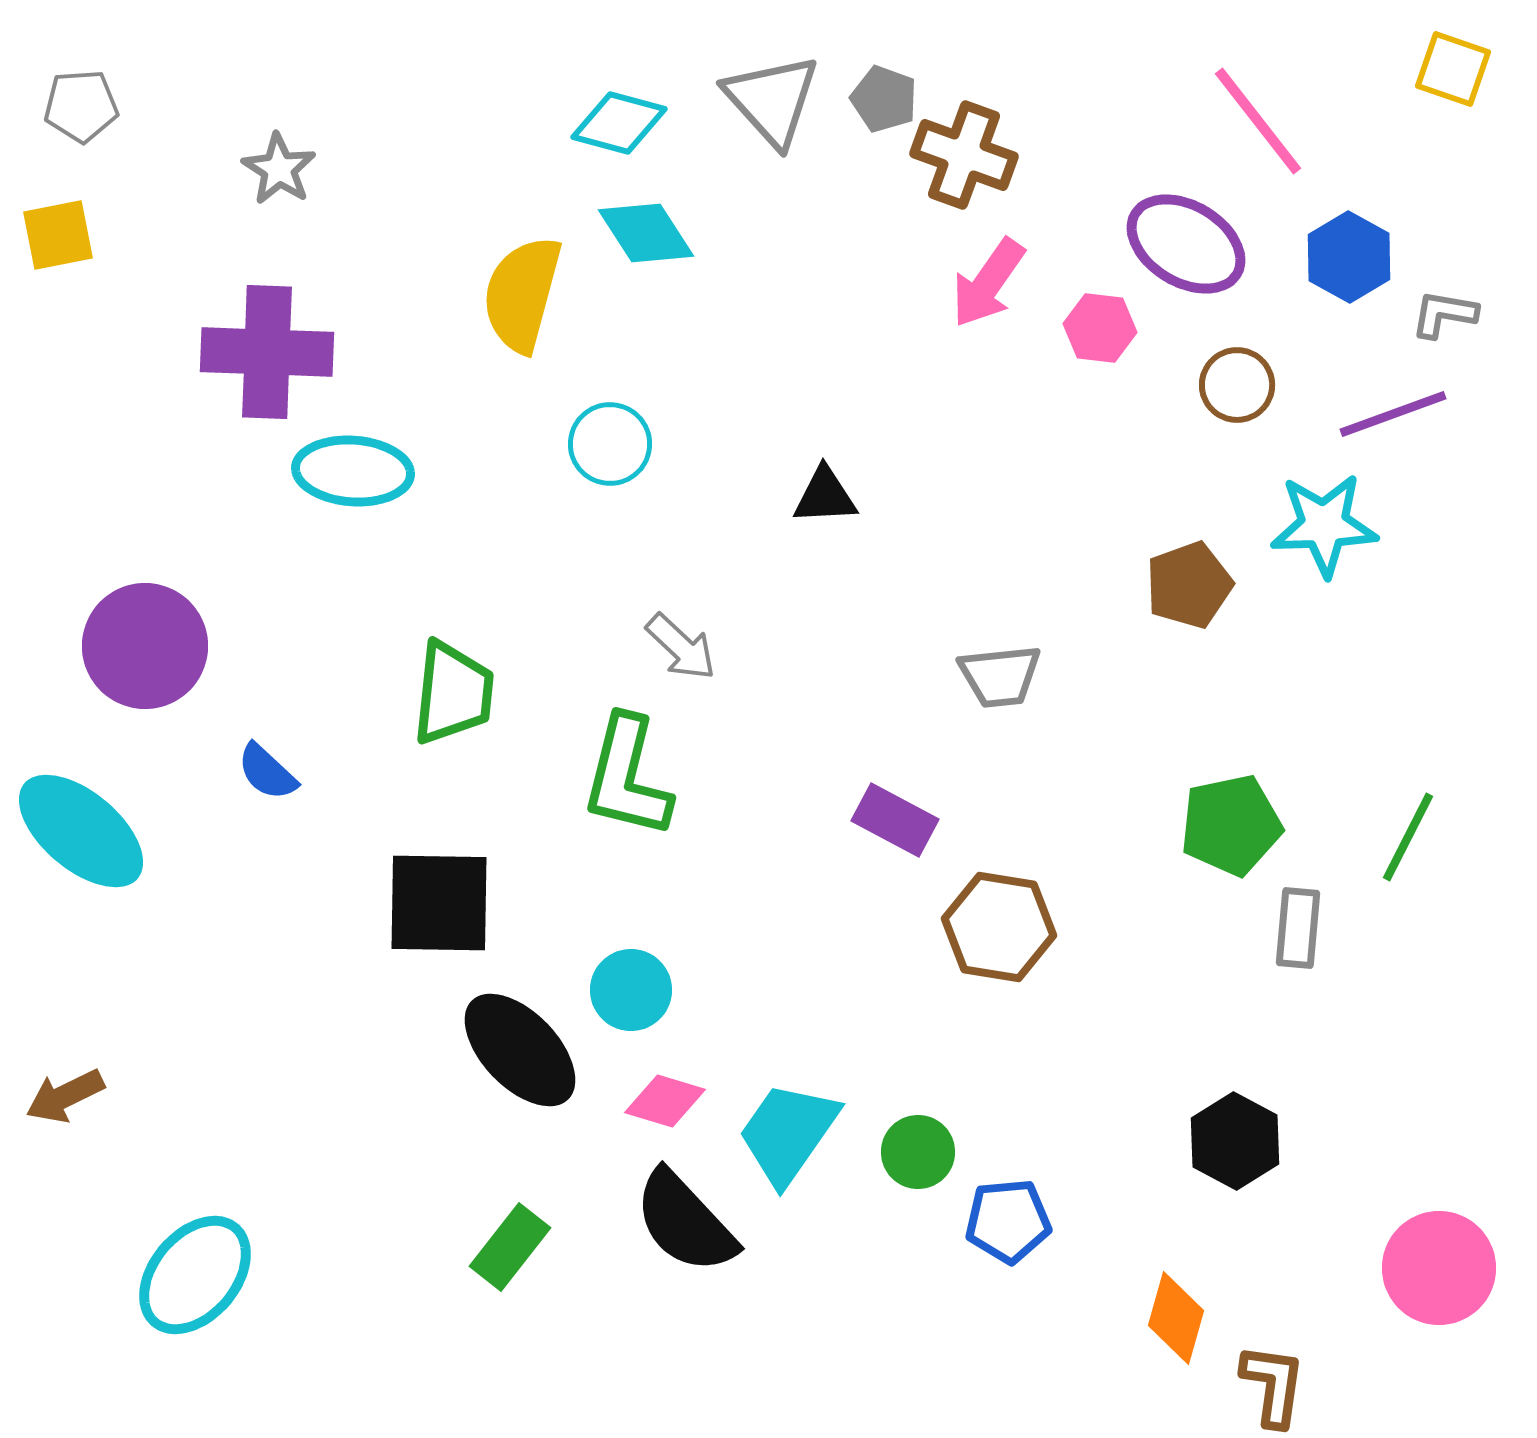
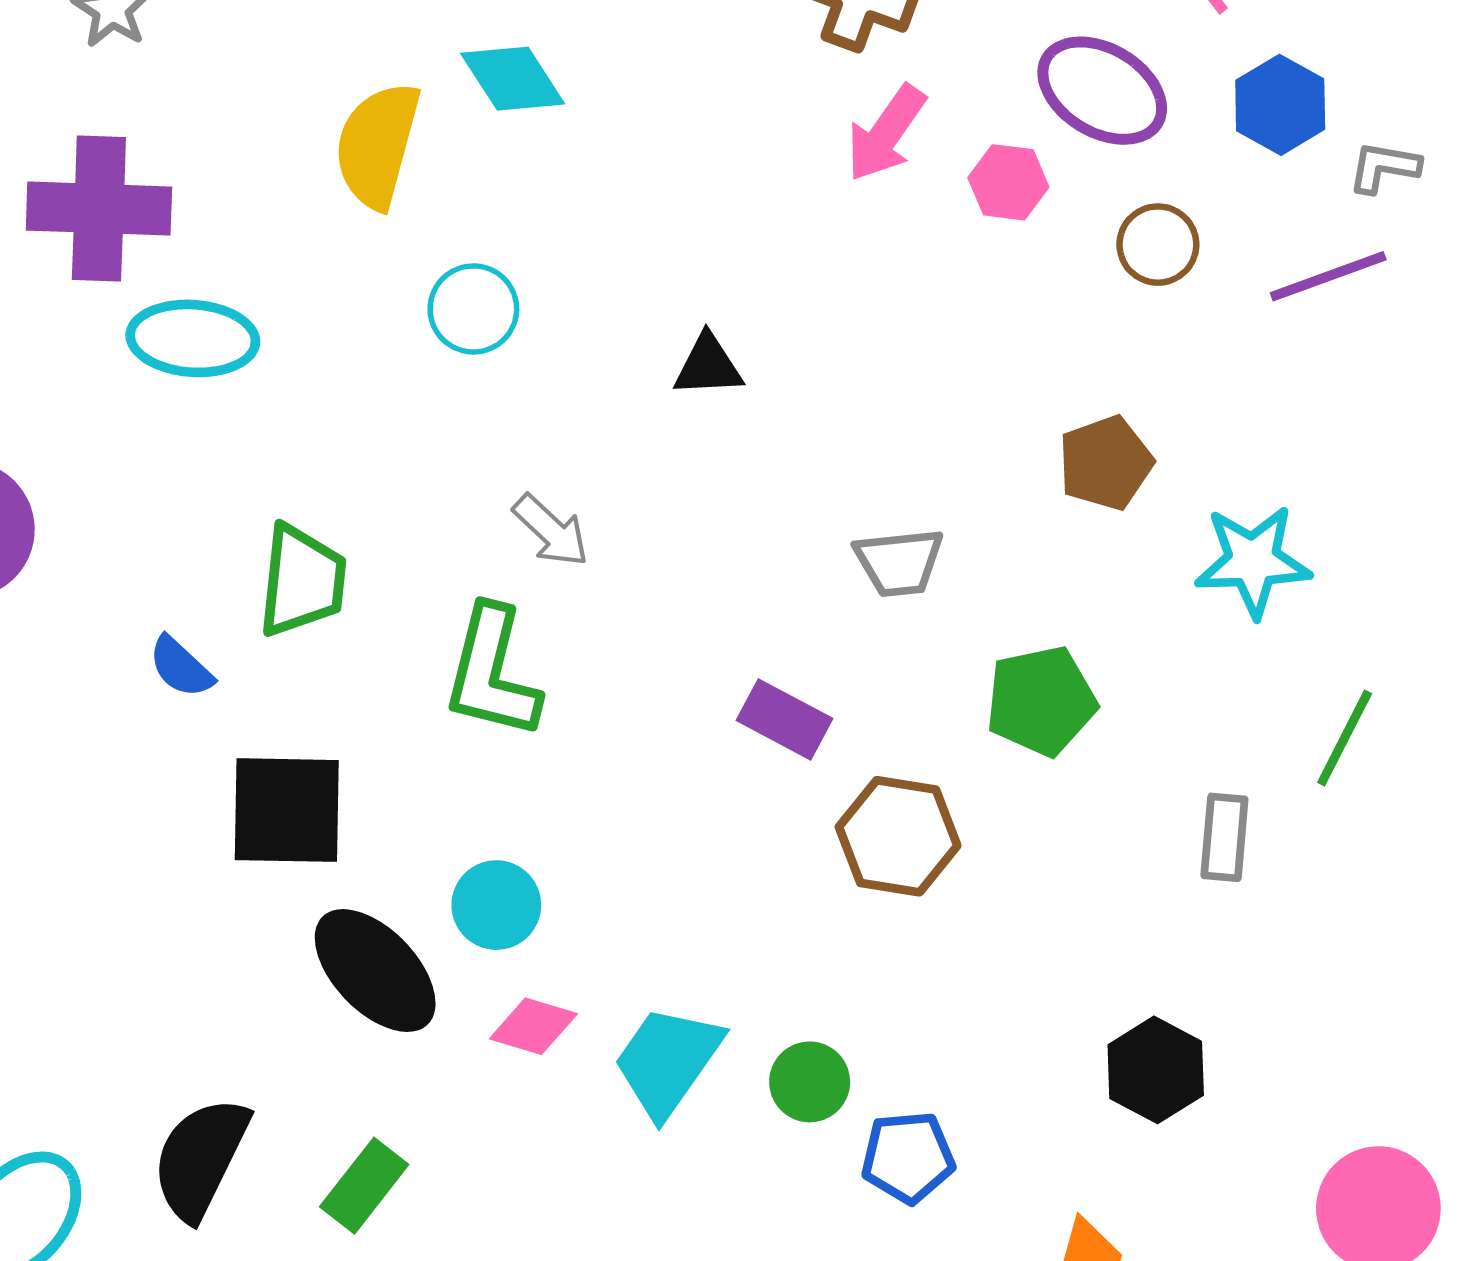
cyan star: (1324, 525) -> (1253, 561), moved
blue semicircle: (267, 772) -> (181, 667), moved
green pentagon: (1231, 825) -> (1041, 701), moved
black semicircle: (685, 1222) -> (200, 1158), moved, turned 69

